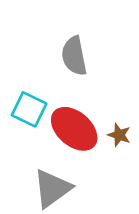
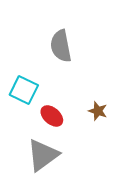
red ellipse: (74, 129) -> (52, 116), moved, size x0.6

